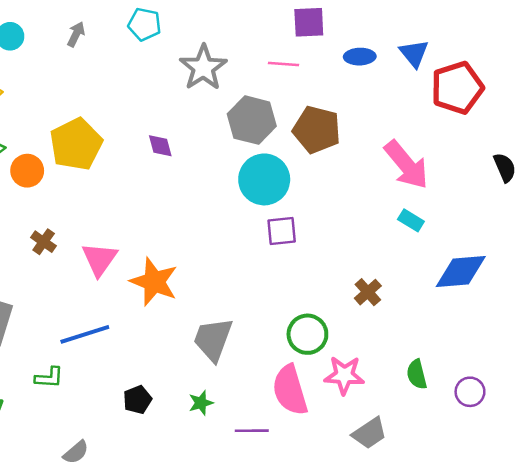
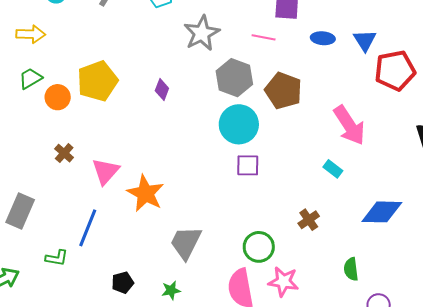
purple diamond: (160, 146) -> (162, 90), turned 30
cyan rectangle: (411, 220) -> (333, 169), moved
blue line: (85, 334) -> (88, 228), turned -57
green semicircle: (417, 374) -> (351, 269), moved

